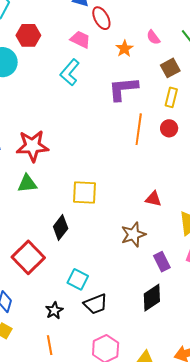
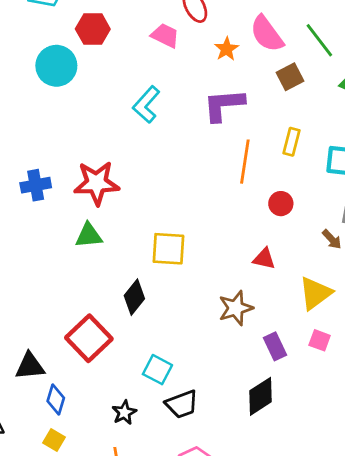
pink semicircle: (153, 37) -> (267, 34), size x1.8
cyan L-shape: (70, 72) -> (146, 105), moved
yellow rectangle: (171, 97) -> (291, 142), moved
red circle: (169, 128) -> (281, 204), moved

